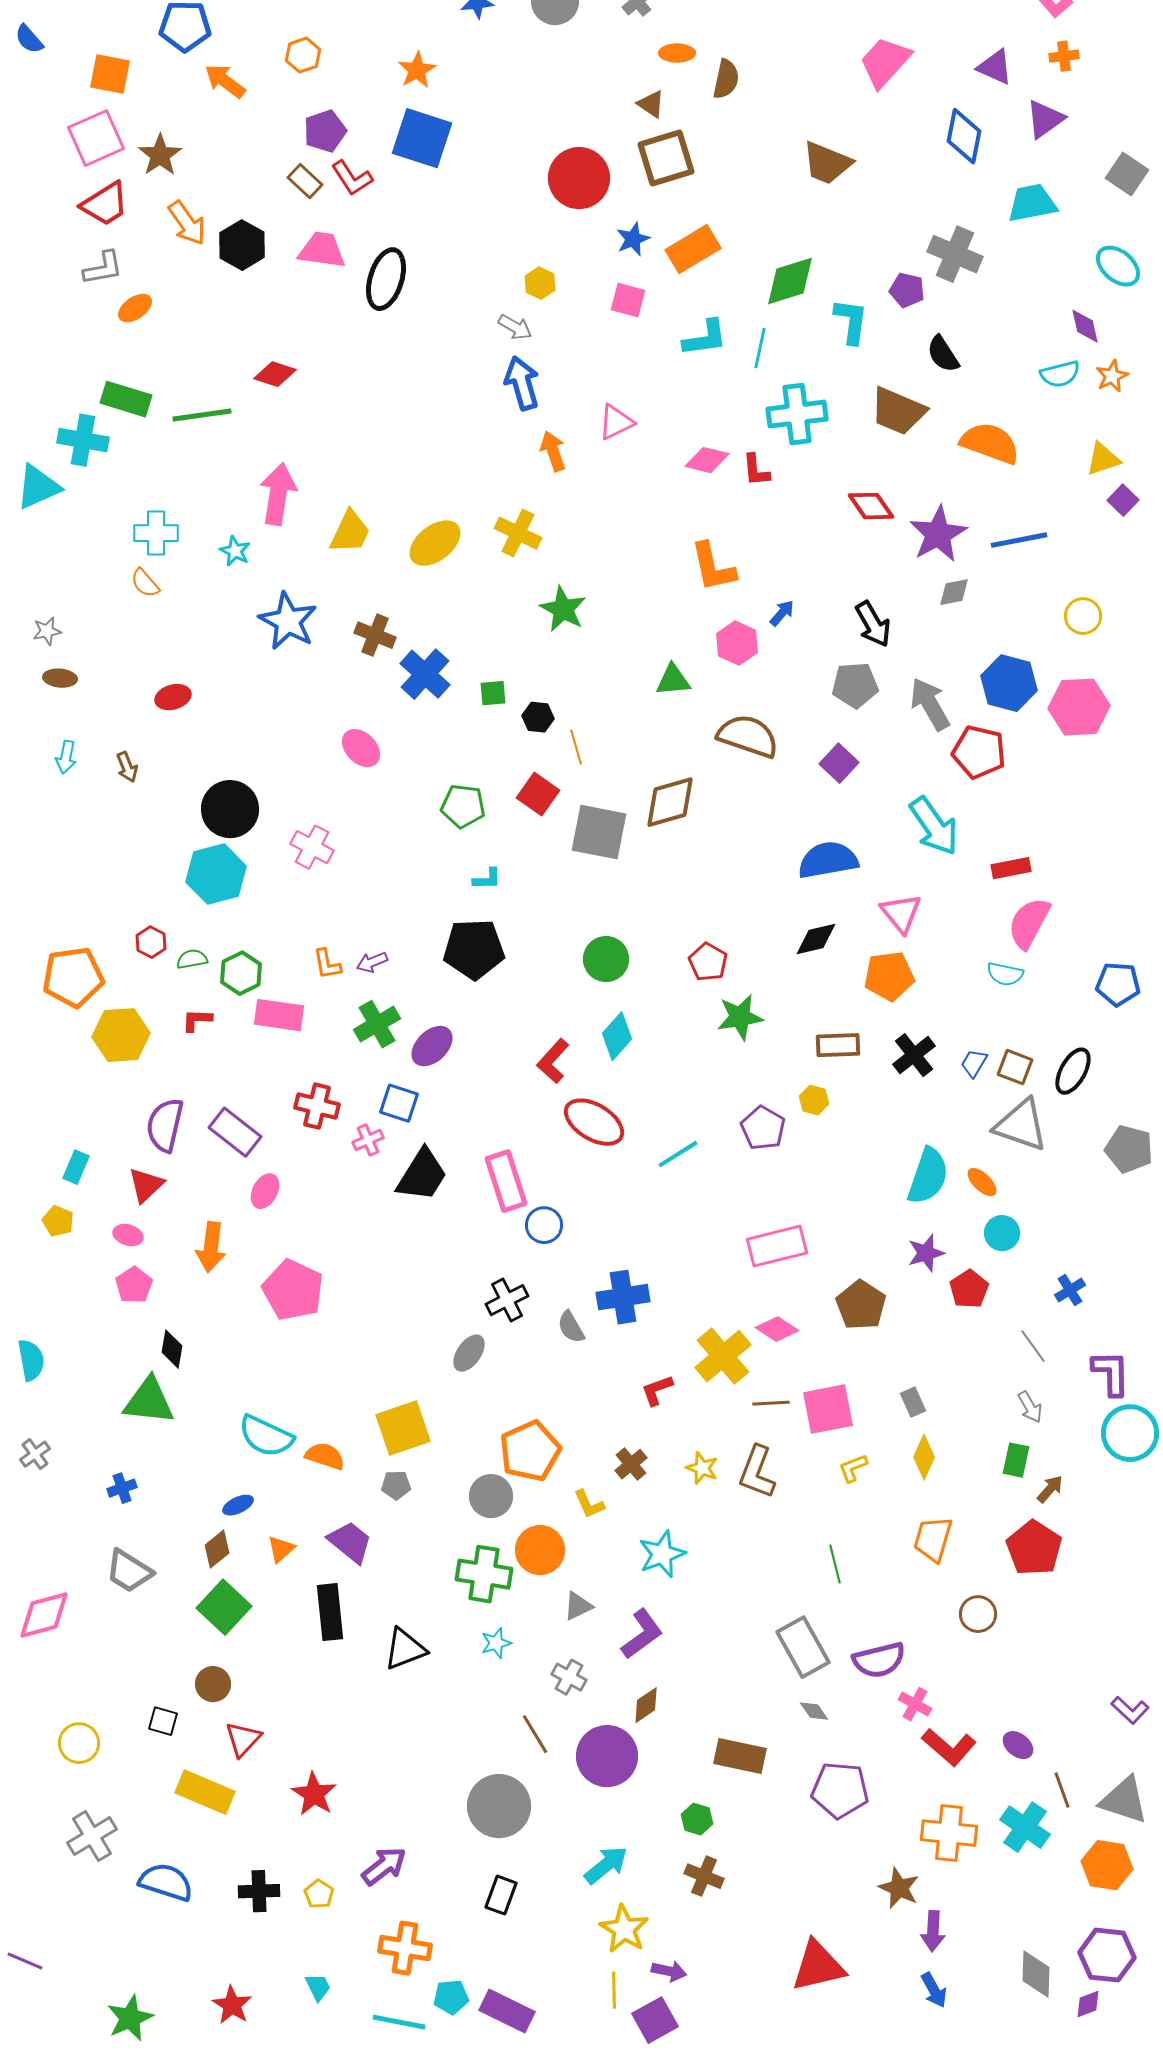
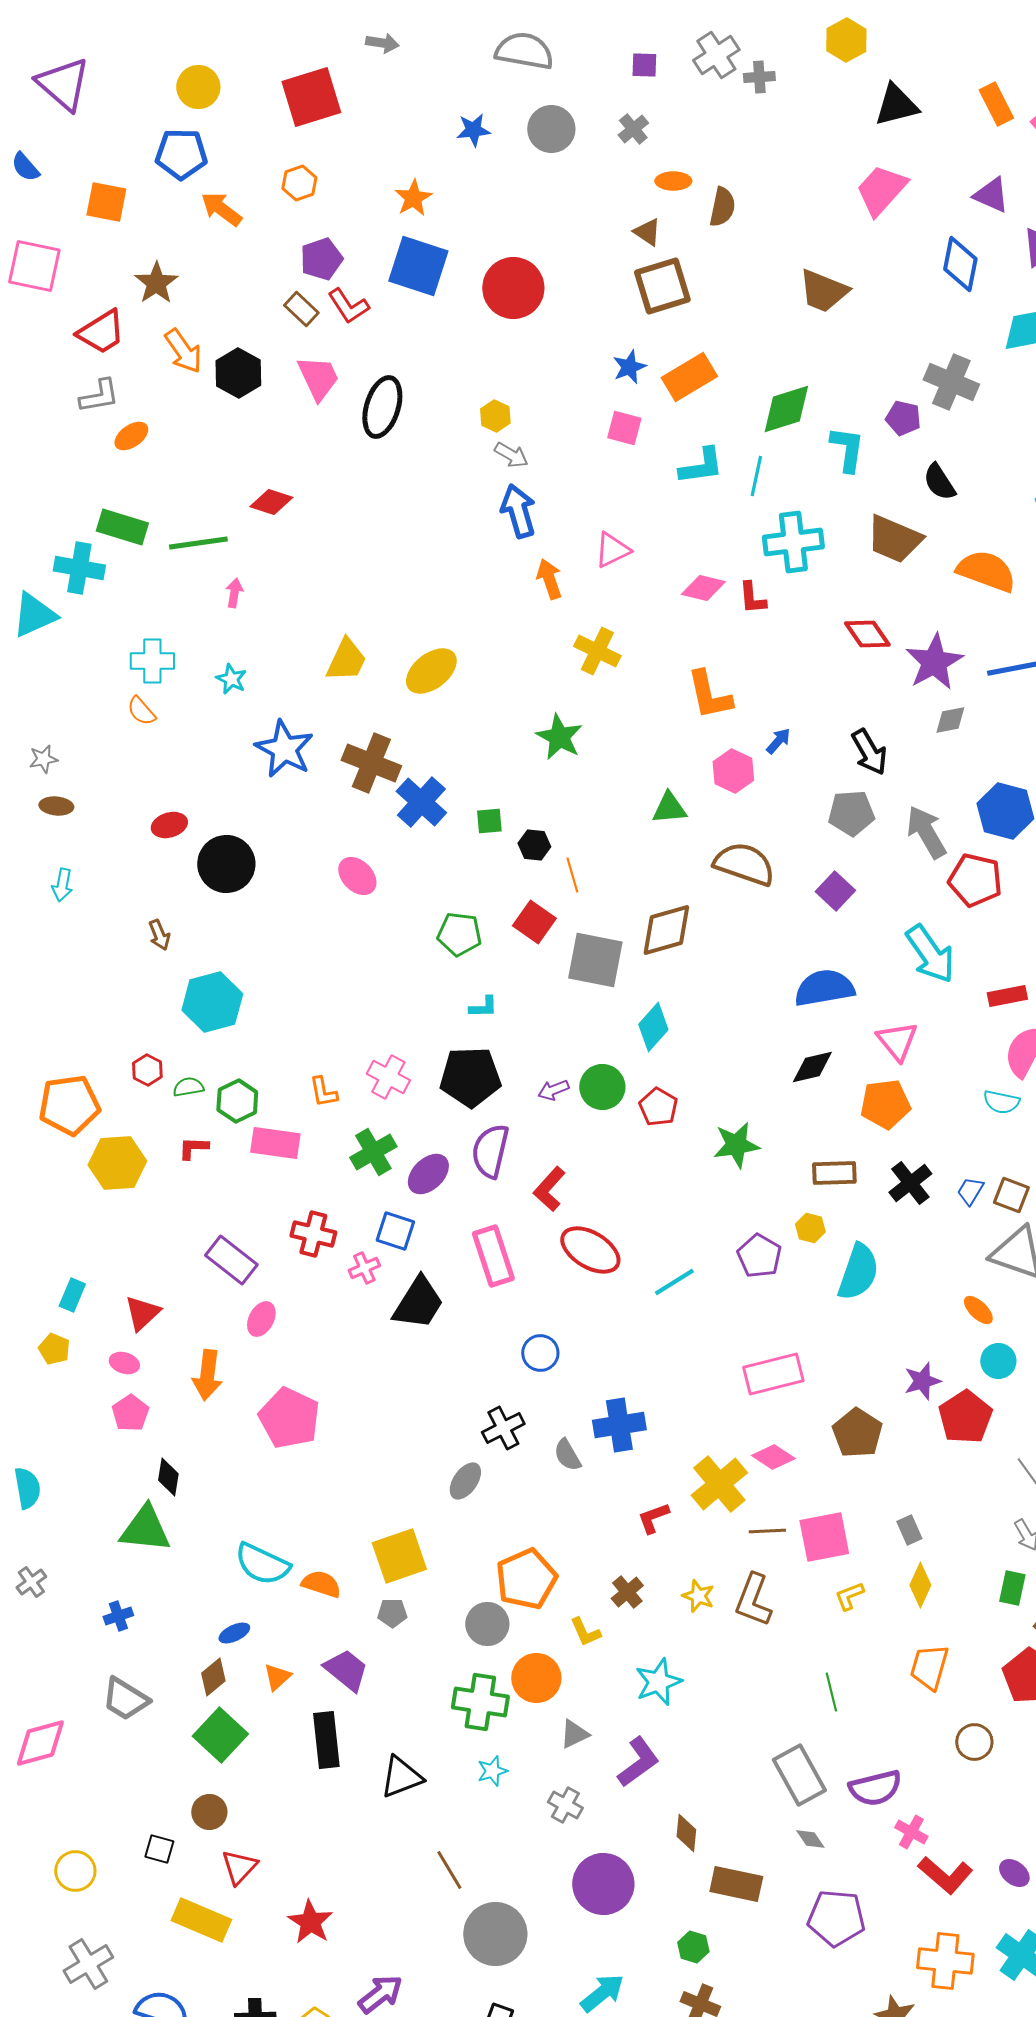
pink square: (96, 138) -> (34, 266), moved, turned 36
red circle: (579, 178) -> (513, 288), moved
pink trapezoid: (322, 250) -> (318, 378), turned 57
yellow hexagon: (540, 283) -> (495, 416), moved
pink arrow: (278, 494) -> (234, 593), moved, size x0.5
yellow cross: (518, 533) -> (597, 651), moved
brown cross: (375, 635) -> (371, 763), size x1.4
brown arrow: (127, 767) -> (159, 935), moved
black circle: (230, 809) -> (226, 864), moved
pink cross: (312, 847) -> (388, 1077), moved
purple arrow: (372, 962) -> (553, 1090), moved
red pentagon: (708, 962) -> (658, 1107), moved
cyan diamond: (617, 1036) -> (653, 1027), moved
purple semicircle: (165, 1125) -> (490, 1151), moved
cyan semicircle: (928, 1176) -> (858, 1272), moved
pink rectangle: (506, 1181) -> (493, 1256), moved
red pentagon: (969, 1289) -> (965, 1417), size x1.4
brown diamond: (646, 1705) -> (686, 1833), moved, turned -51
brown line: (535, 1734) -> (449, 1870), moved

